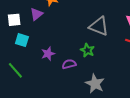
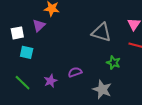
green star: (87, 50) -> (113, 63), moved
purple star: (48, 54) -> (51, 81), moved

